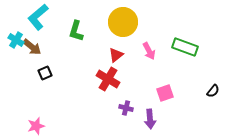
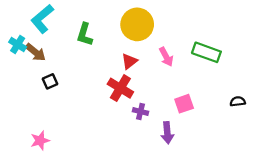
black semicircle: (213, 91) -> (238, 101), turned -136
purple cross: (126, 108) -> (140, 112), moved

